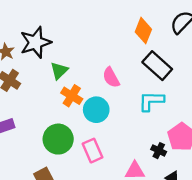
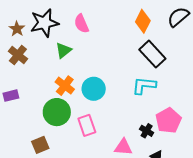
pink semicircle: (111, 77) -> (81, 24), moved
orange cross: (72, 96) -> (65, 86), moved

